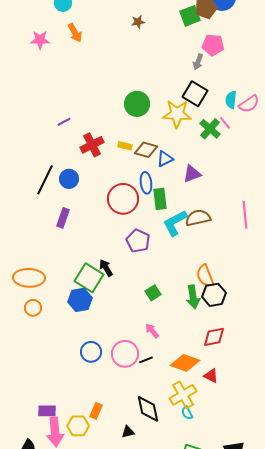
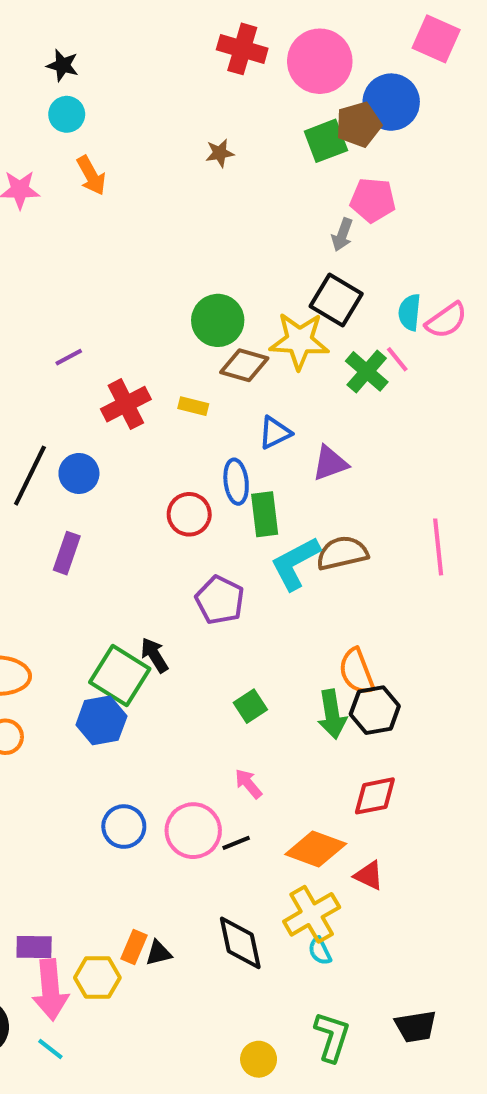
brown diamond: (146, 150) -> (244, 365), moved
red circle: (123, 199) -> (189, 514), size x0.7
black triangle: (128, 432) -> (159, 953), moved

